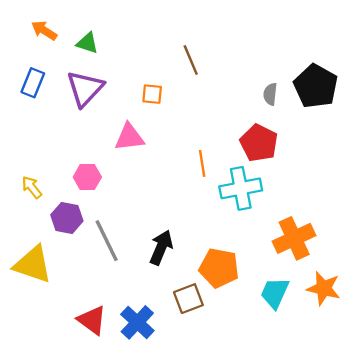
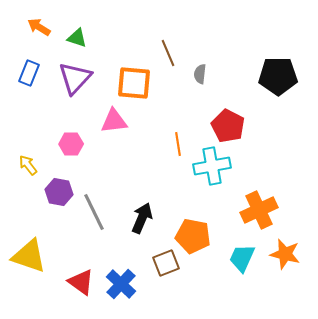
black pentagon: (316, 86) -> (278, 76), turned -30
orange square: (152, 94) -> (134, 83), size x1.8
gray semicircle: (270, 94) -> (200, 74), moved
pink hexagon: (87, 177) -> (71, 144), moved
yellow triangle: (33, 264) -> (29, 256), moved

